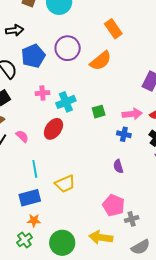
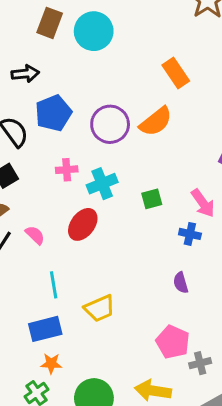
purple circle: (68, 48) -> (110, 124), moved
pink arrow: (132, 114) -> (203, 203), turned 60

